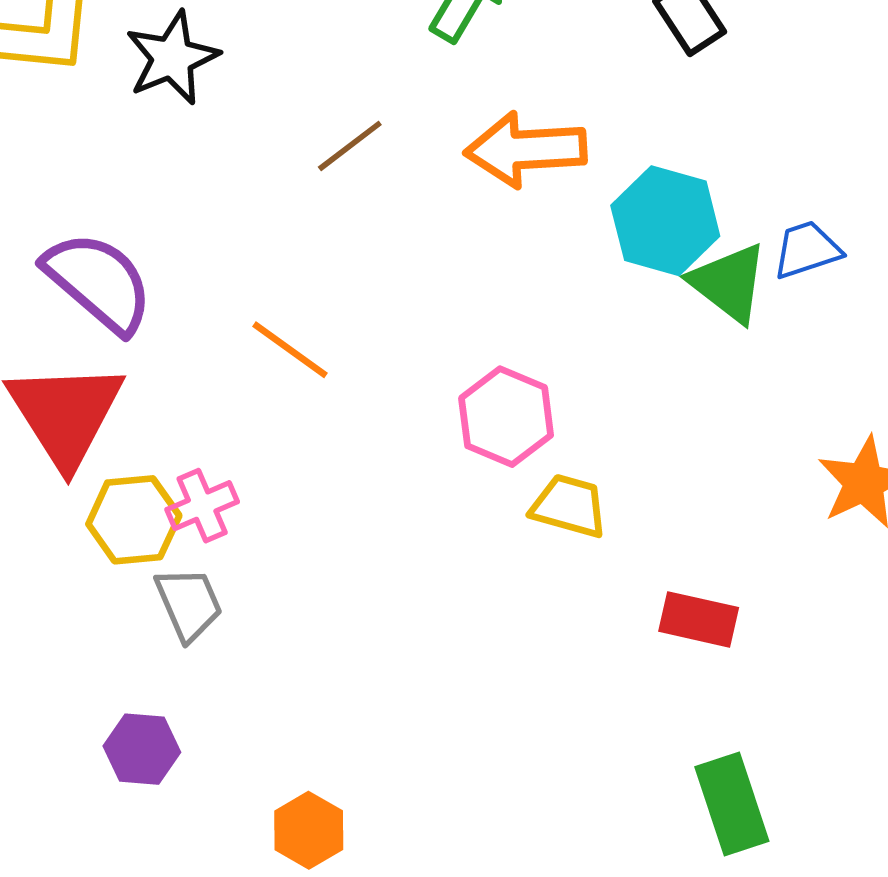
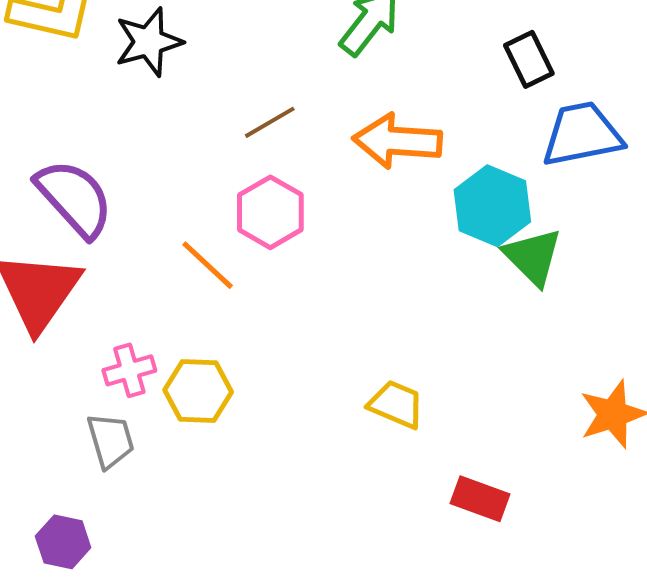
blue trapezoid: (807, 250) -> (582, 134), moved, size x1.6
pink hexagon: (506, 417) -> (270, 212), moved
yellow hexagon: (134, 520) -> (198, 391), moved

